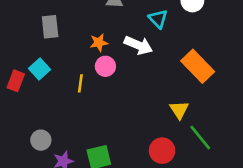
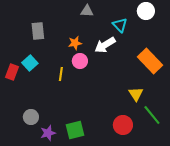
white arrow: (138, 45) -> (105, 45), turned 125

